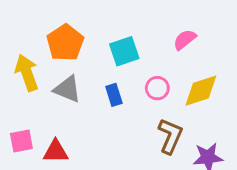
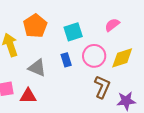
pink circle: (157, 88) -> (94, 56), size x1.5
gray triangle: (67, 89) -> (37, 68), moved

